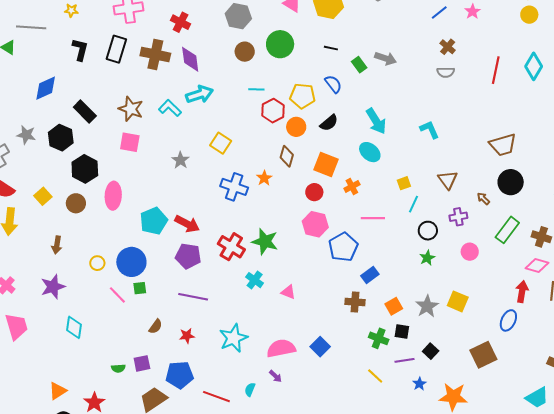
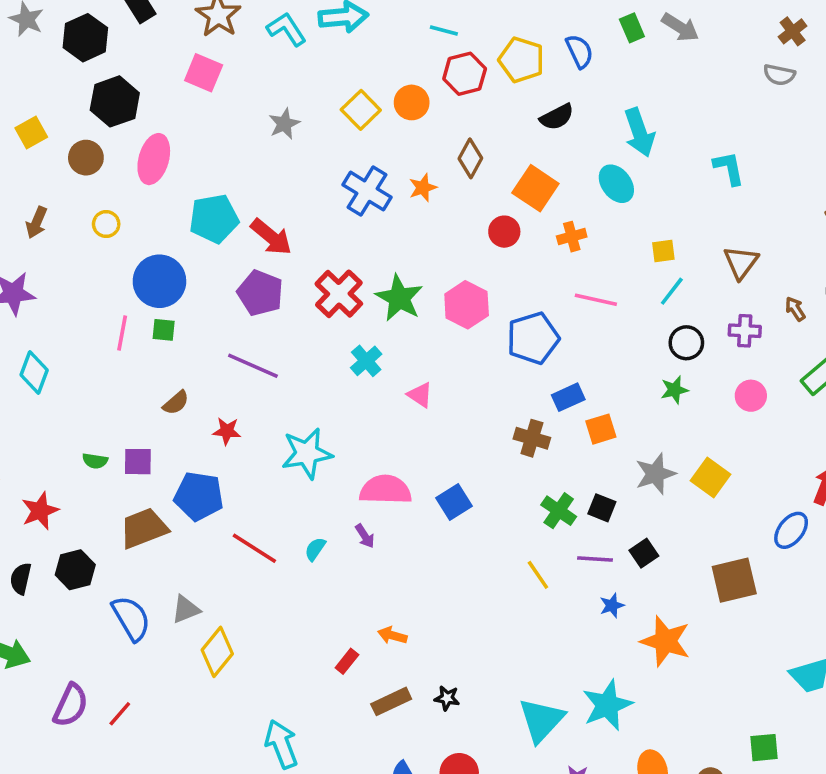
orange circle: (296, 127) -> (412, 102), moved
pink hexagon: (315, 224) -> (467, 305), moved
yellow circle: (97, 263) -> (106, 224), moved
pink line: (117, 295) -> (122, 333), turned 42
orange square: (394, 306) -> (601, 429), moved

